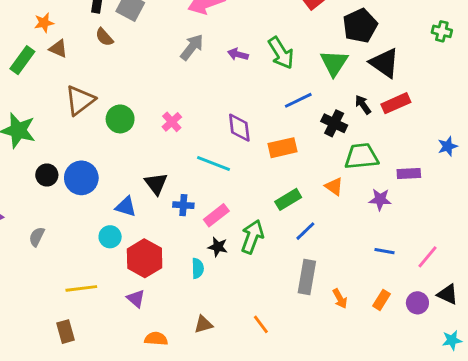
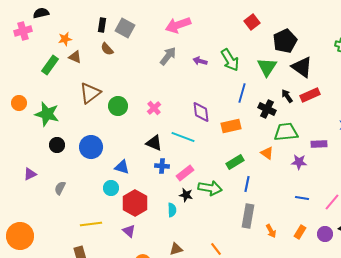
blue line: (298, 100) -> (242, 93), turned -48
black circle: (47, 175) -> (57, 145), moved
black triangle: (156, 184) -> (154, 143), moved, turned -30
blue line: (305, 231) -> (247, 184), turned -35
green arrow: (252, 237) -> (210, 188), turned 80

